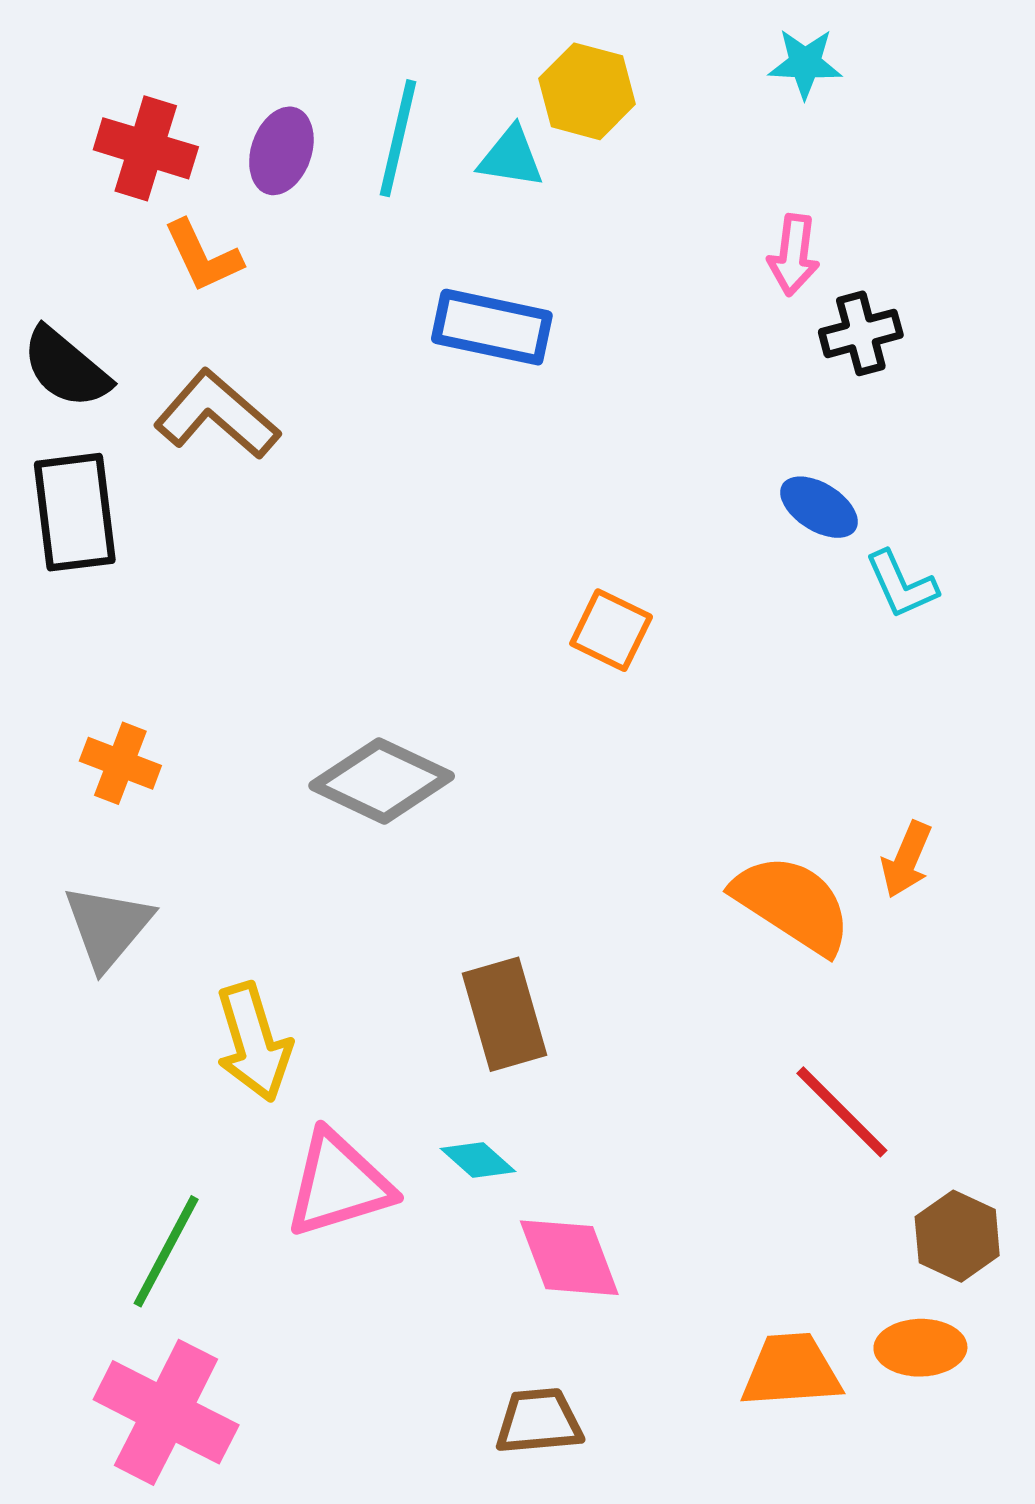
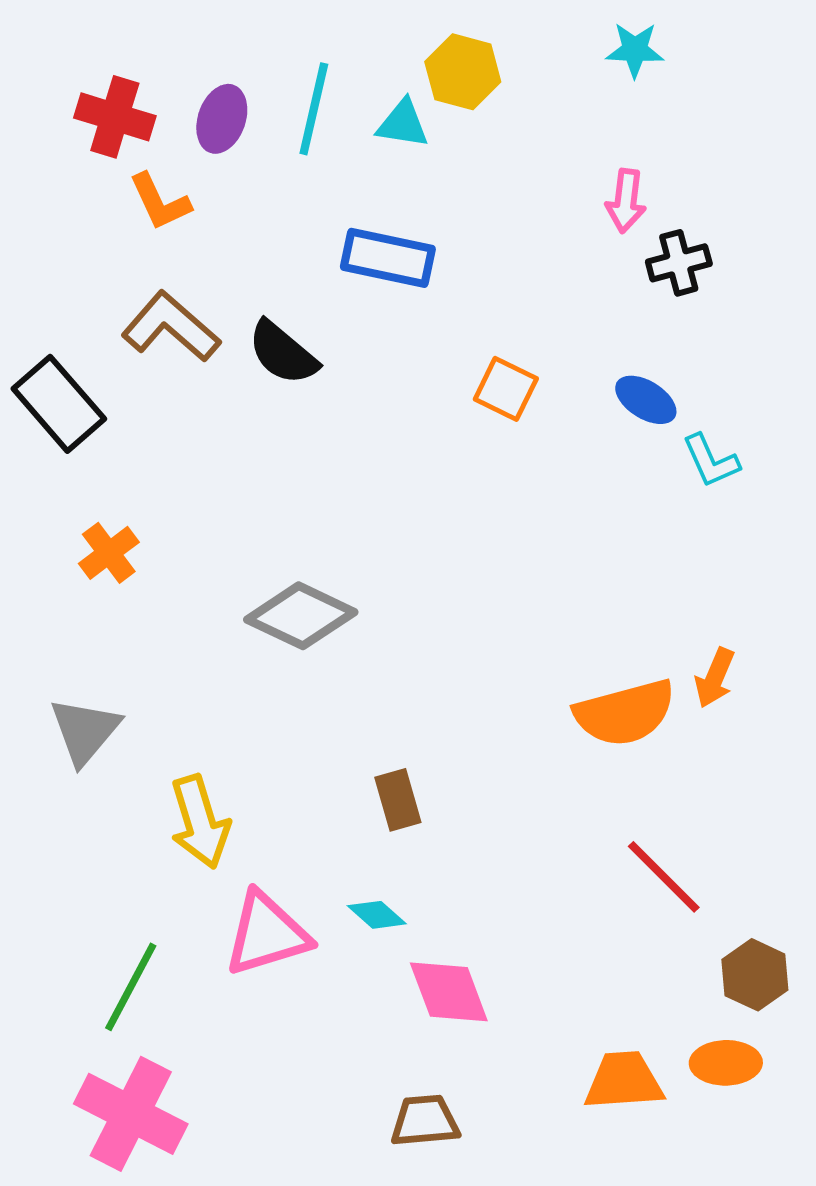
black semicircle: (66, 368) -> (283, 353), moved
black rectangle: (75, 512) -> (59, 404), turned -34
orange square: (611, 630) -> (506, 389), moved
orange cross: (120, 763) -> (109, 553), moved, turned 32
orange semicircle: (792, 904) -> (625, 713), turned 132
brown rectangle: (505, 1014) -> (398, 800), size x0.7

